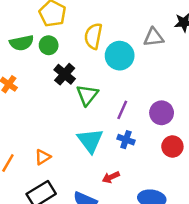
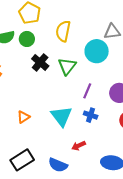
cyan circle: (120, 56) -> (97, 51), moved
green triangle: (87, 95) -> (67, 66), moved
orange triangle: (43, 157) -> (23, 117), moved

